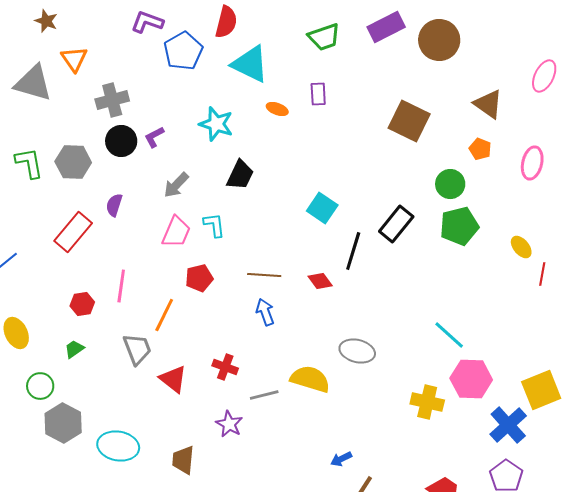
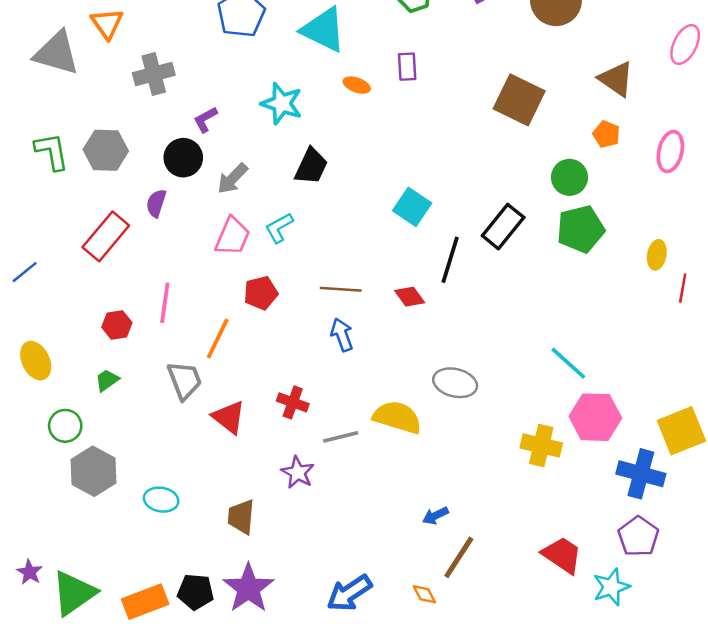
black circle: (121, 141) -> (183, 158), moved
cyan L-shape: (214, 225) -> (279, 228), turned -112
yellow ellipse: (521, 247) -> (657, 255), turned 50
blue cross: (508, 425) -> (641, 474), turned -33
cyan ellipse: (118, 446) -> (161, 500), size x0.7

